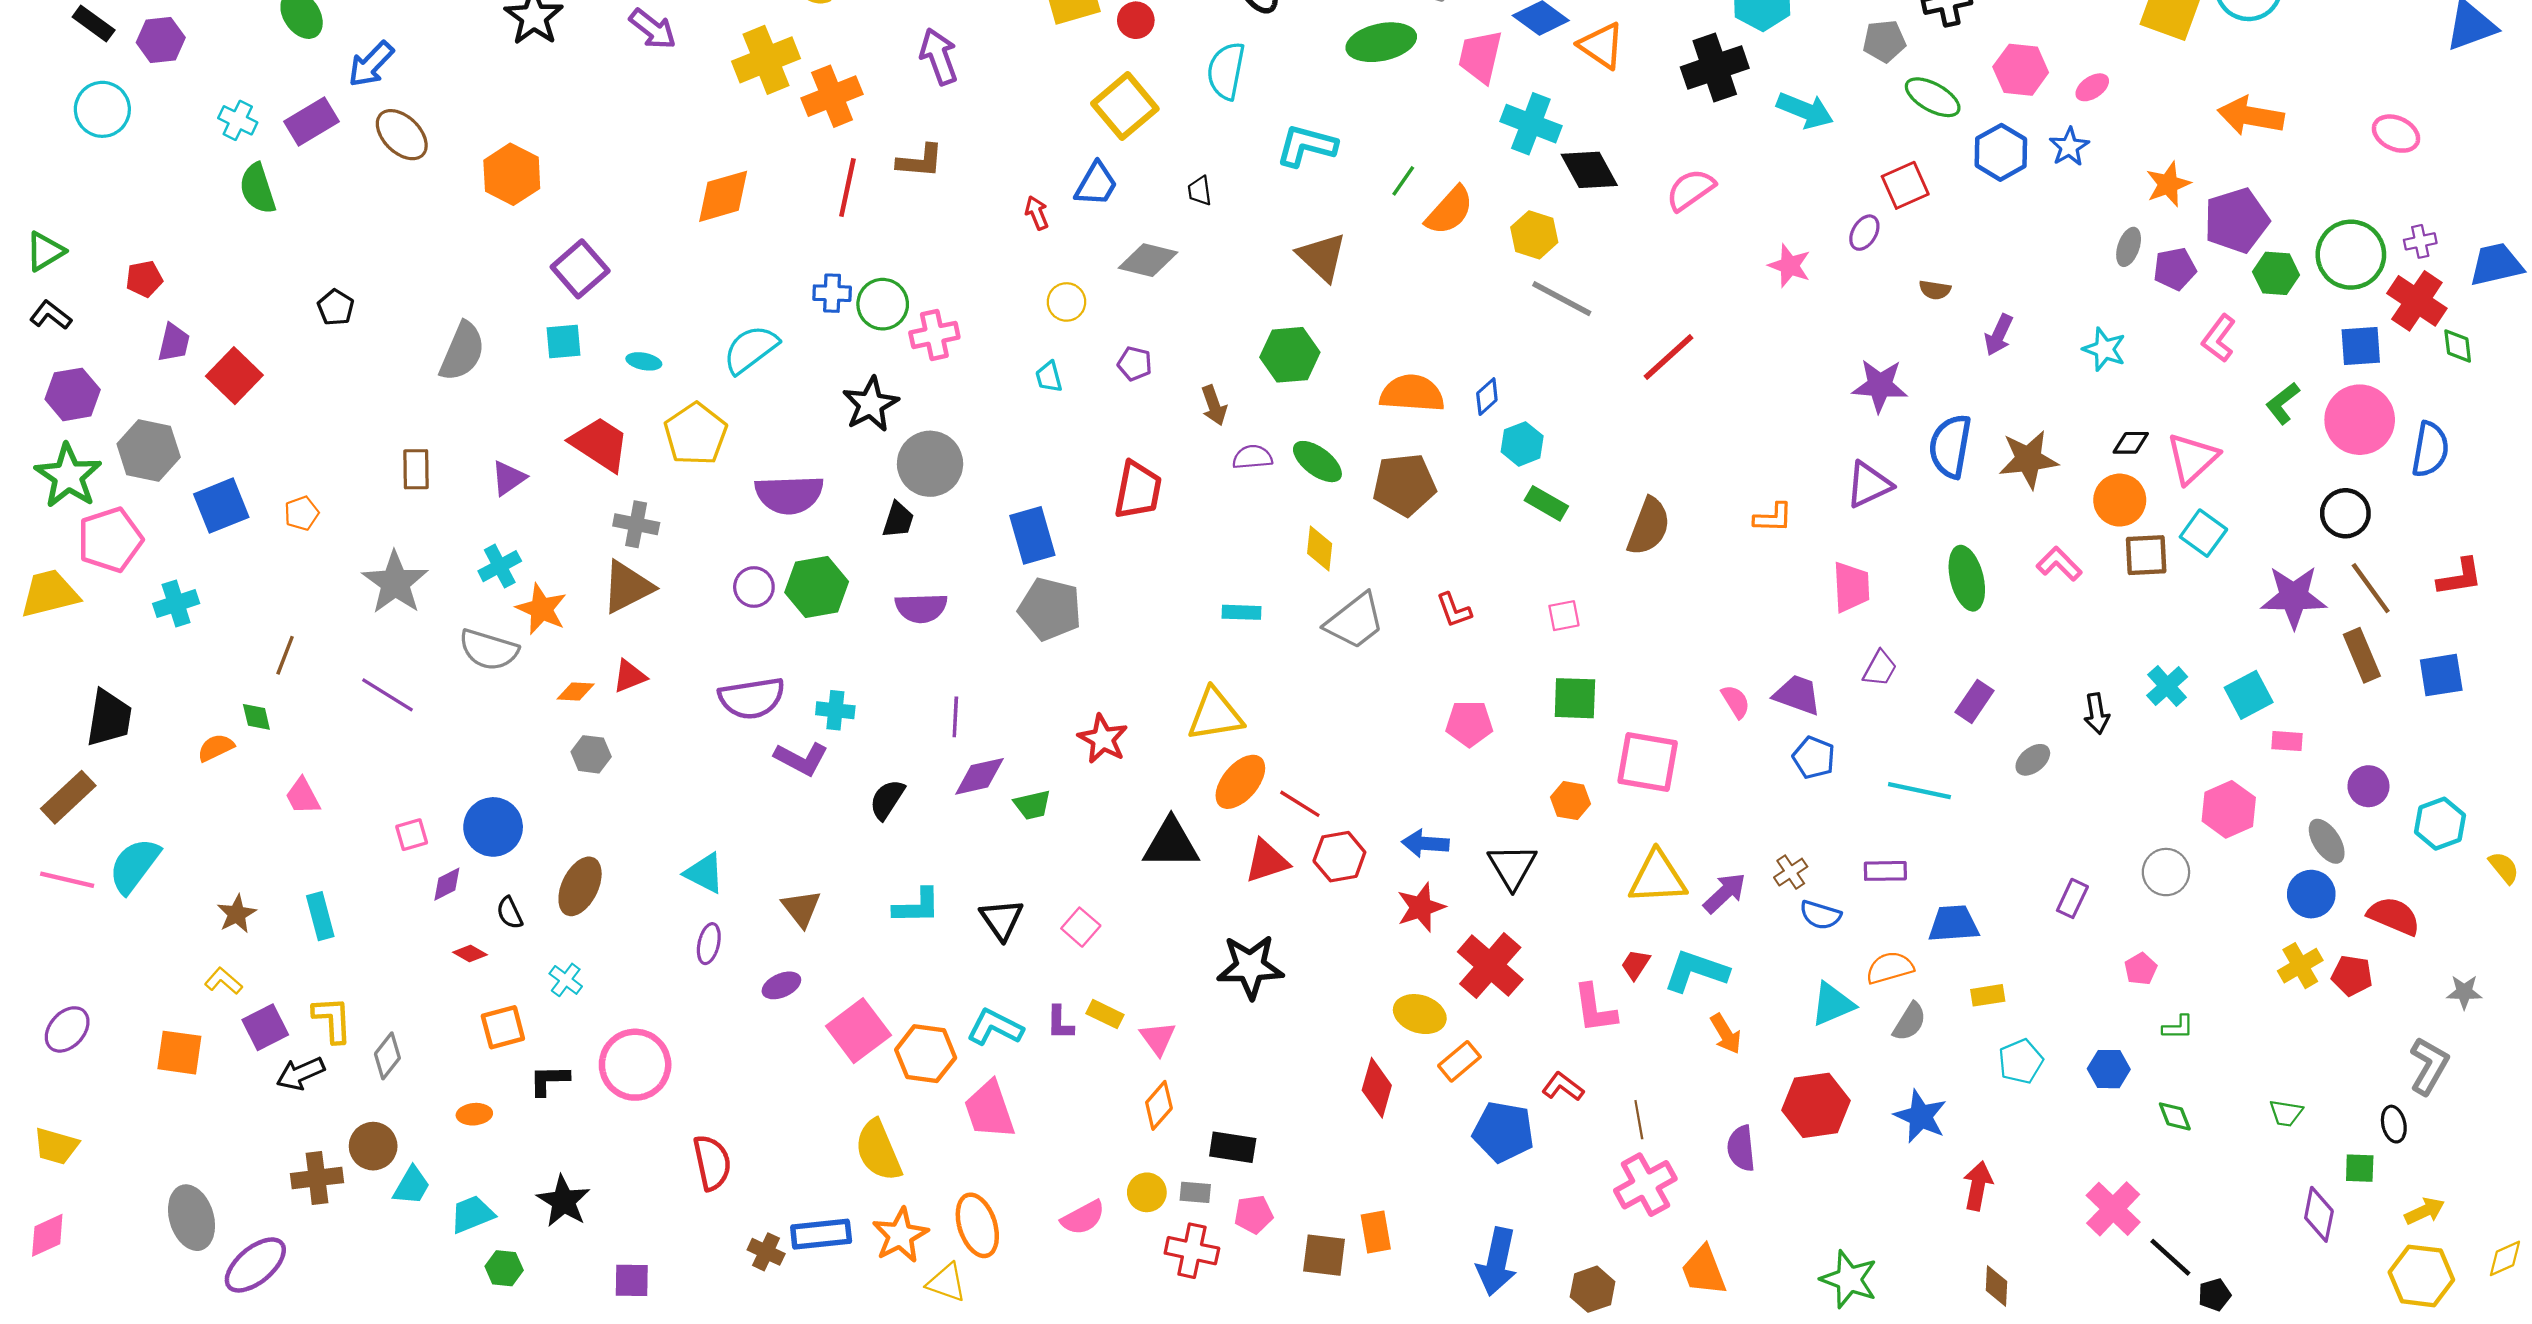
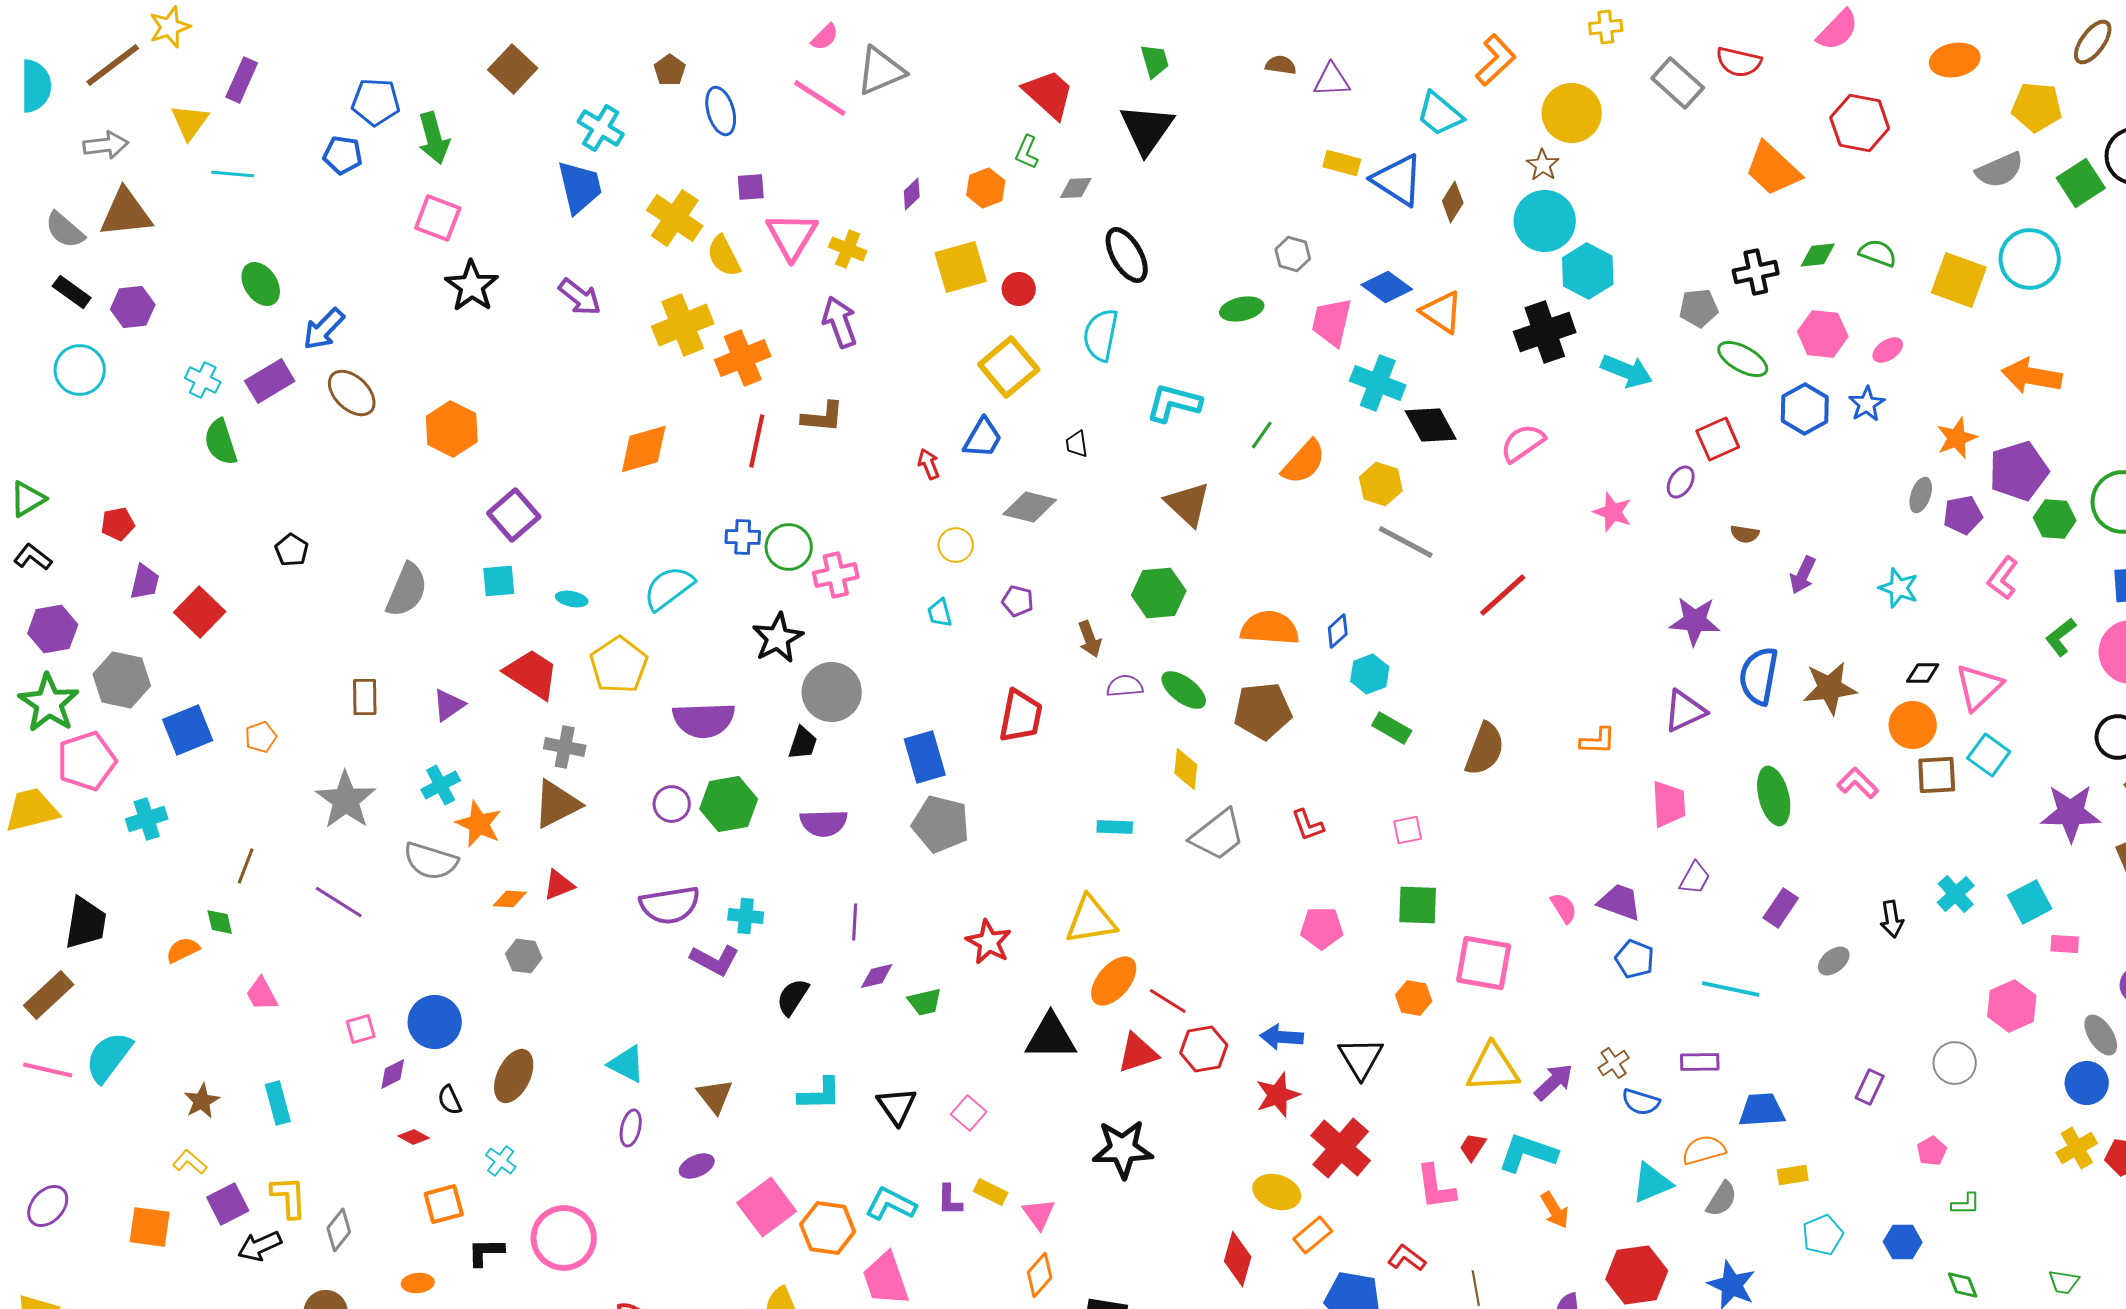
green ellipse: (1381, 42) -> (1242, 309), size x0.7
purple diamond: (980, 776) -> (877, 976), size x0.7

